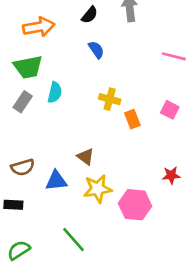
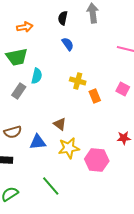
black semicircle: (90, 15) -> (63, 18), turned 152
orange arrow: (39, 27) -> (25, 27), size x0.7
gray rectangle: (23, 102) -> (19, 91), moved

